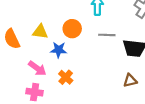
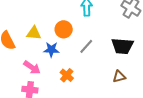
gray line: (107, 35) -> (86, 46), moved, turned -49
orange cross: (66, 77) -> (67, 75), moved

